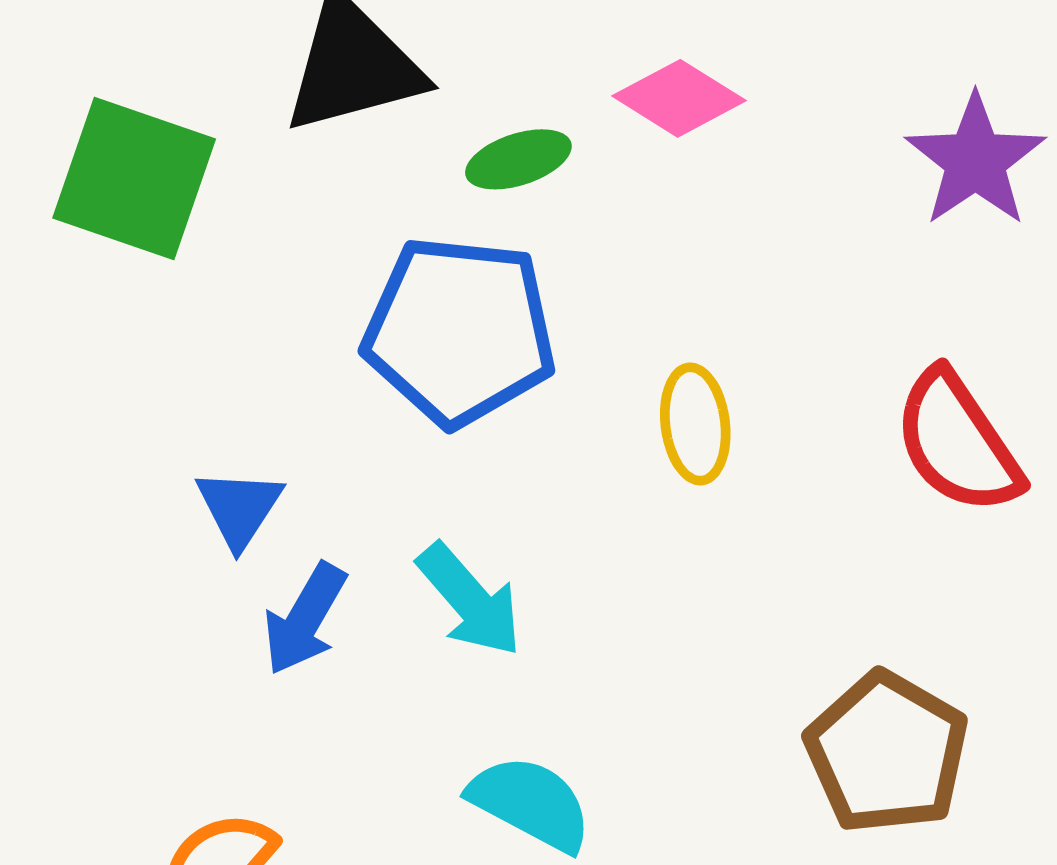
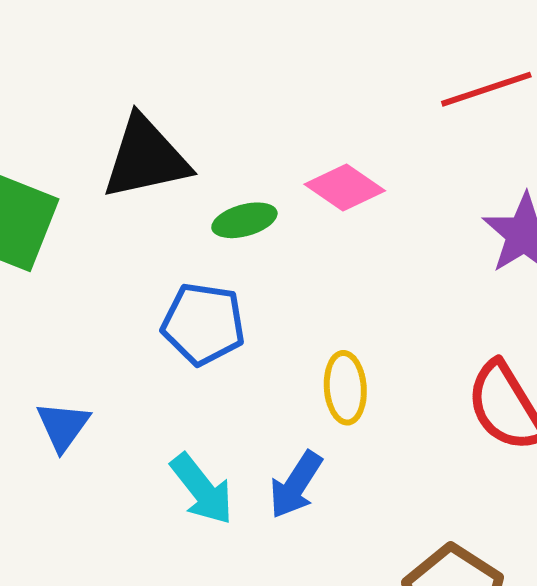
blue pentagon: (460, 331) -> (203, 324), size x0.7
blue arrow: (305, 619) -> (296, 485), moved

